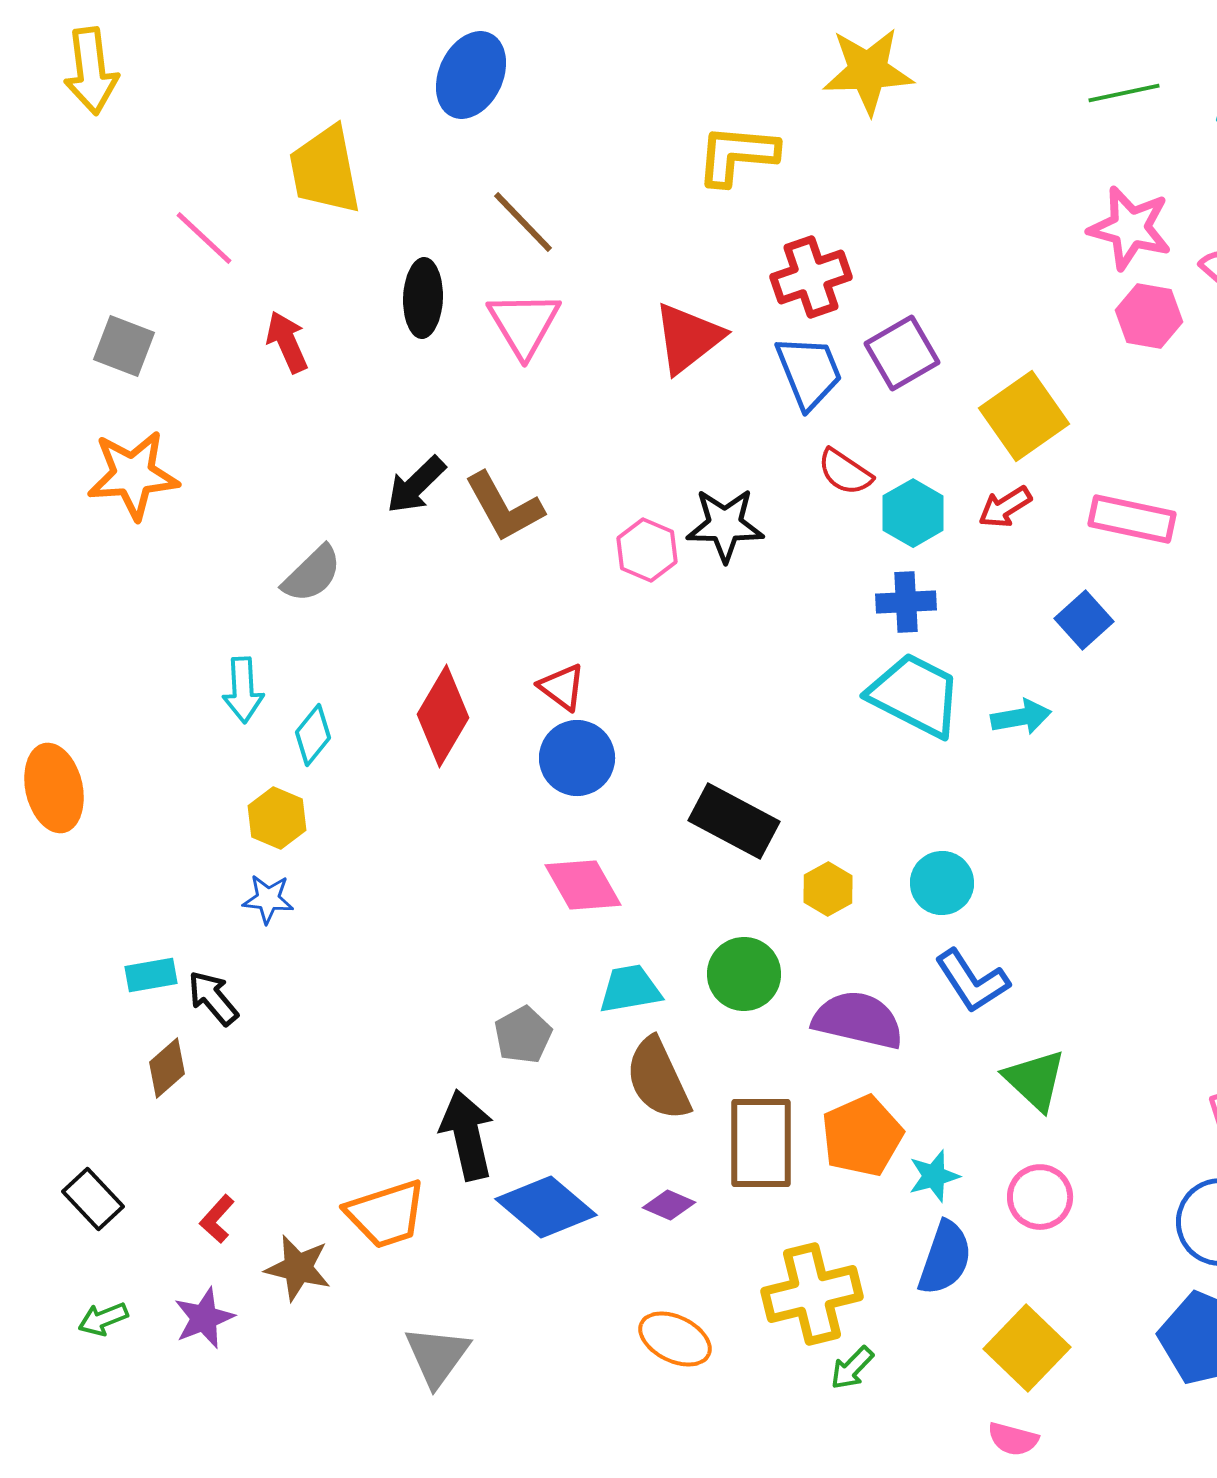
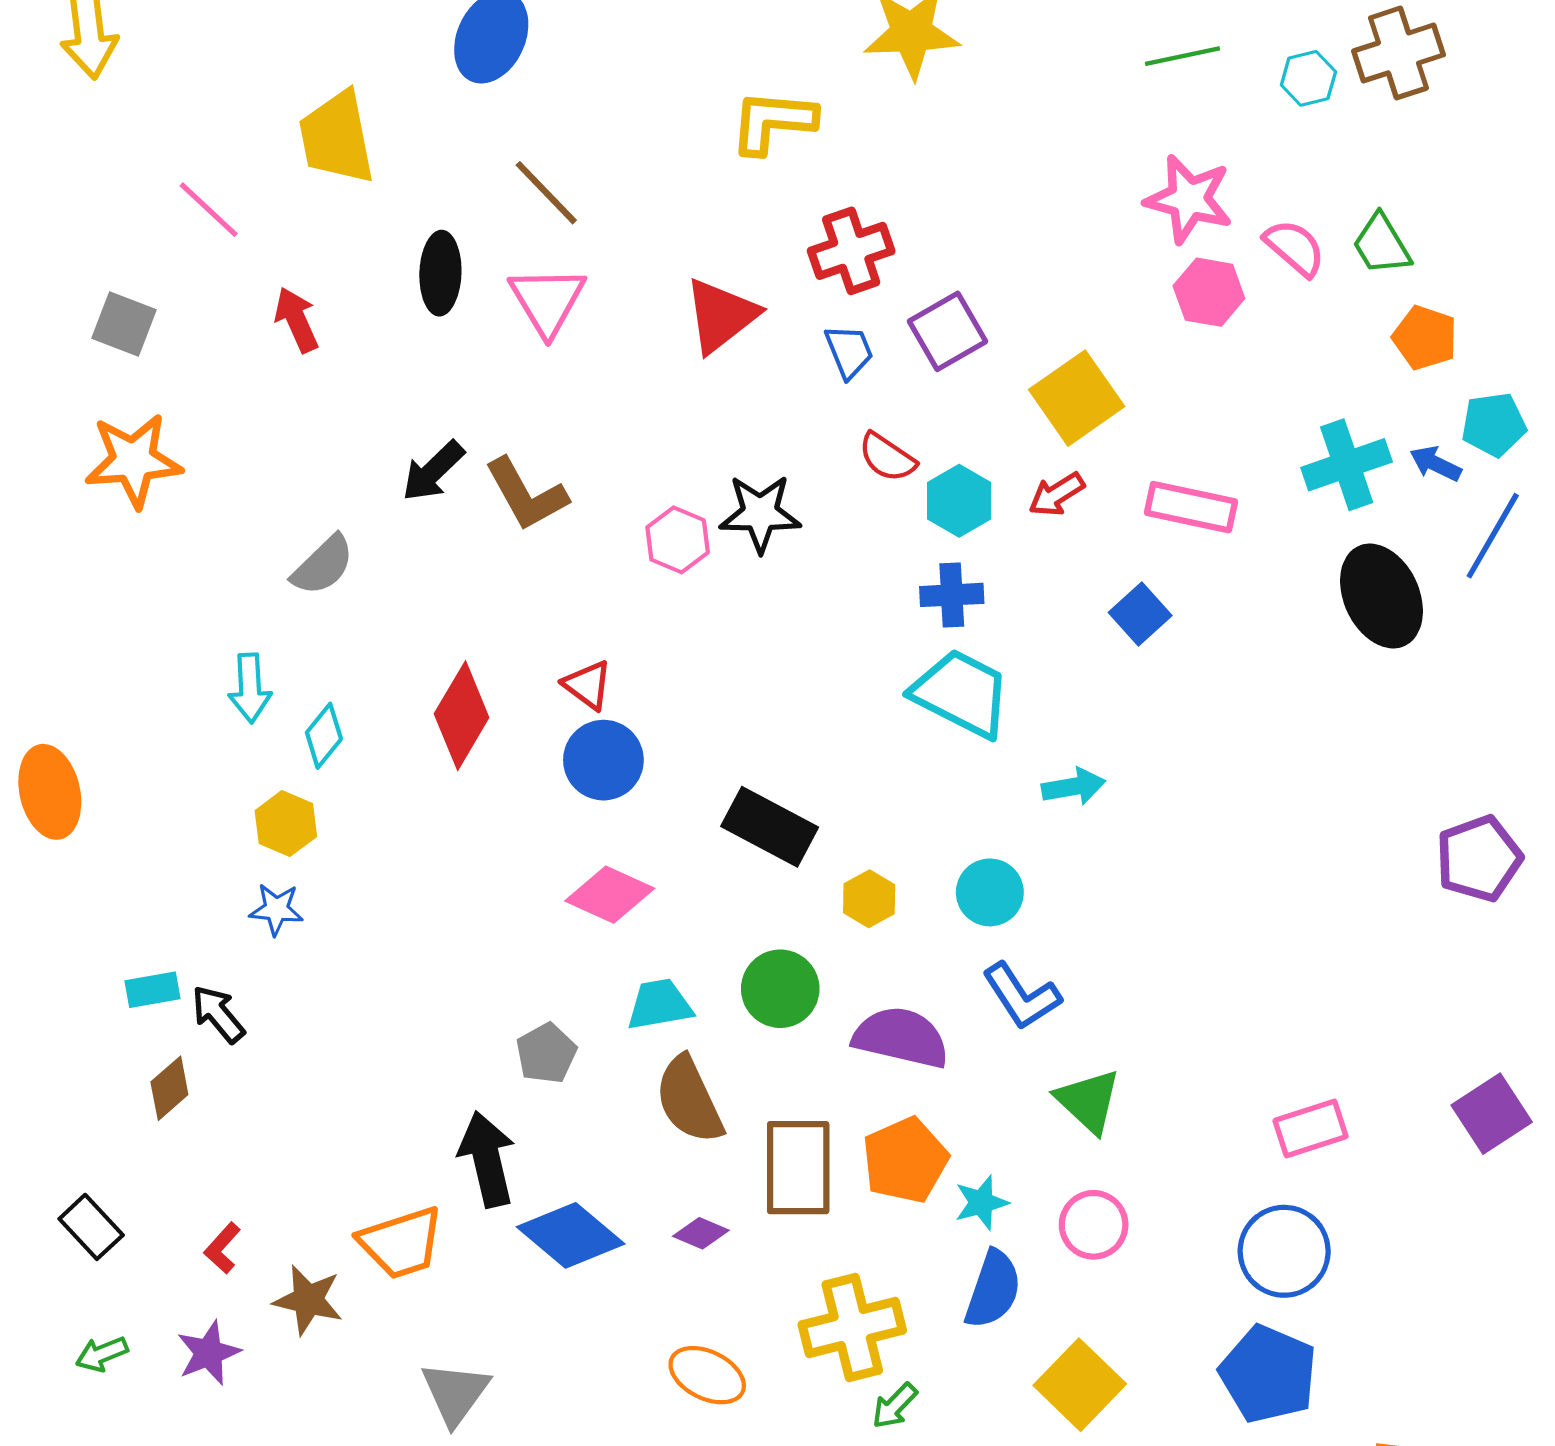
blue trapezoid: (809, 372) -> (849, 351), size x0.7
cyan arrow: (1021, 717) -> (1073, 787), moved
pink diamond: (583, 885) -> (610, 895), turned -36

